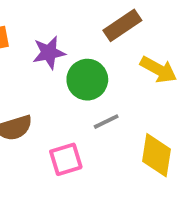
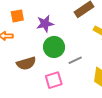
green circle: (87, 80) -> (54, 47), moved

